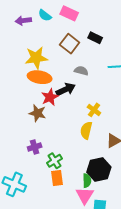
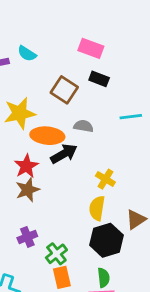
pink rectangle: (69, 13) -> (91, 48), moved
orange ellipse: (40, 77) -> (47, 136), moved
red star: (50, 97) -> (26, 166), moved
brown star: (37, 113) -> (28, 190), turned -30
black hexagon: (99, 170) -> (107, 240), moved

